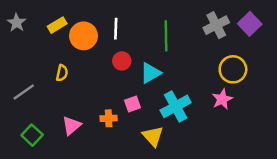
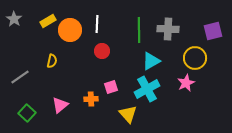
purple square: (250, 24) -> (213, 31), moved, turned 30
gray cross: (216, 25) -> (168, 29), moved, turned 30
cyan triangle: (150, 73) -> (151, 61), moved

